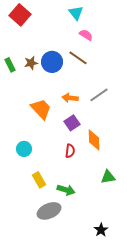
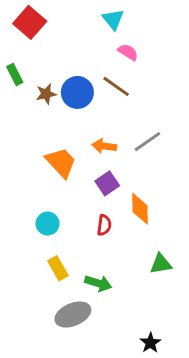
green rectangle: (10, 65) -> (15, 75), moved
cyan circle: (24, 149) -> (48, 224), moved

